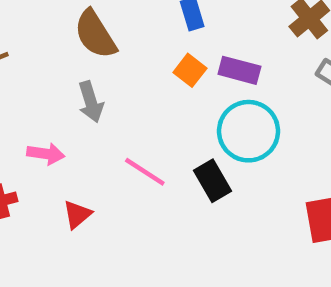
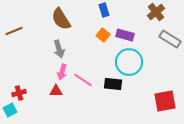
pink arrow: (46, 154) -> (62, 72), moved, turned 98
black rectangle: (212, 181) -> (113, 84), turned -54
red triangle: (77, 215) -> (56, 91), moved, turned 40

